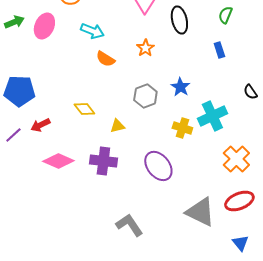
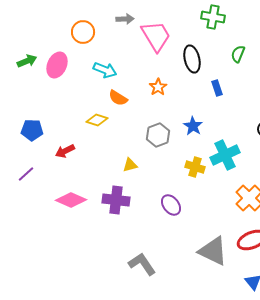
blue rectangle: (219, 50) -> (217, 88), moved
blue pentagon: (19, 91) -> (32, 130), size x0.7
yellow diamond: (84, 109) -> (97, 120), moved, turned -35
red arrow: (40, 125) -> (65, 151), moved
purple ellipse: (158, 166) -> (171, 205), size x0.7

